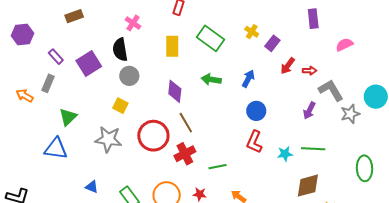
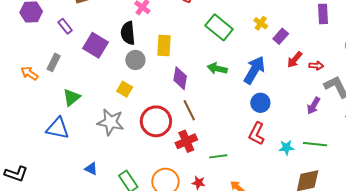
yellow rectangle: (172, 46) -> (164, 45), moved
purple rectangle: (56, 57) -> (65, 26), moved
purple square: (89, 64) -> (96, 45), turned -30
blue arrow: (248, 79) -> (254, 70), size x1.6

